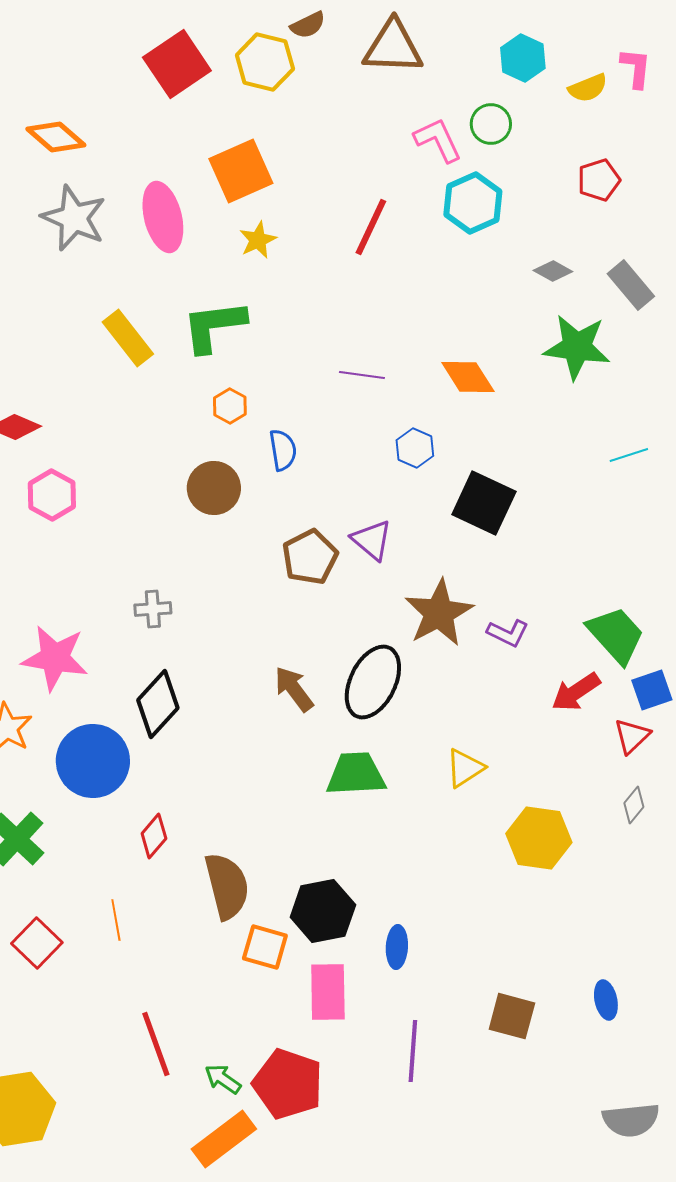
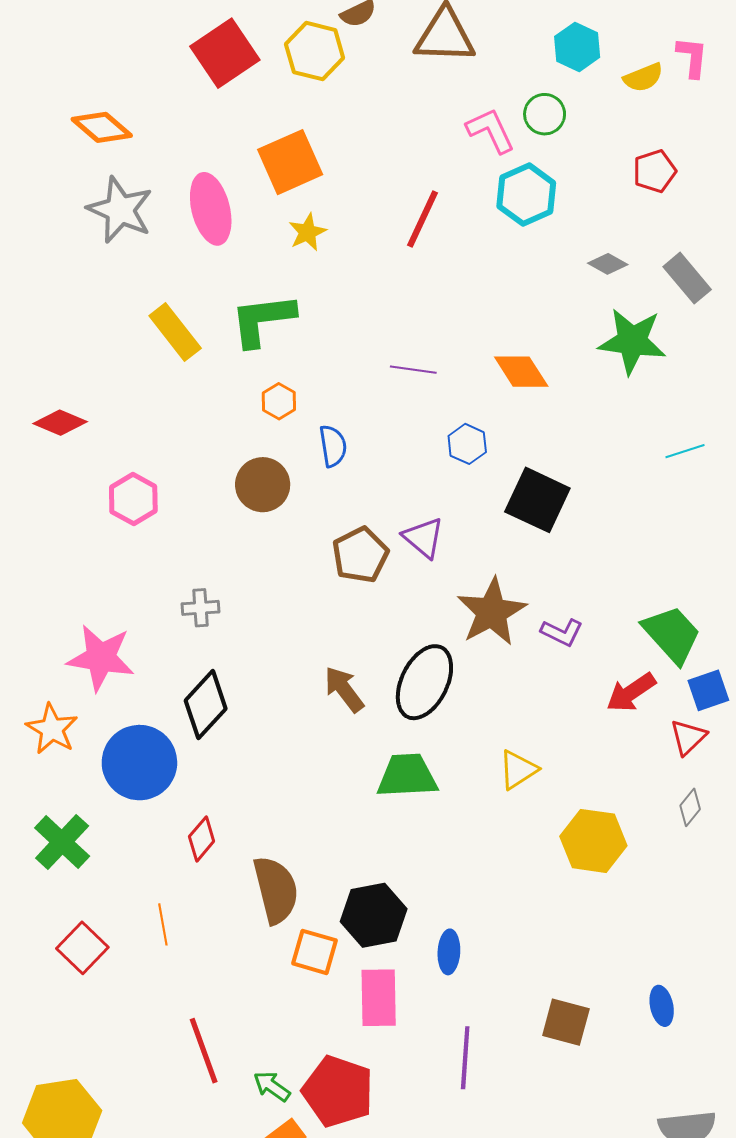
pink hexagon: (52, 495) -> (133, 499), moved

